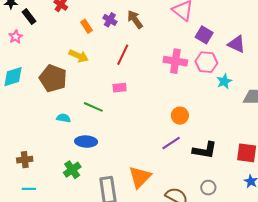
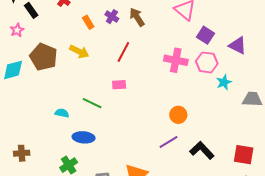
brown pentagon: (53, 78) -> (43, 57), moved
black L-shape: (205, 150) -> (202, 150), turned -145

